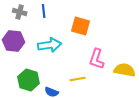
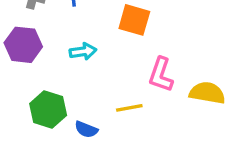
cyan arrow: (50, 45) -> (83, 51), size x0.7

